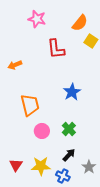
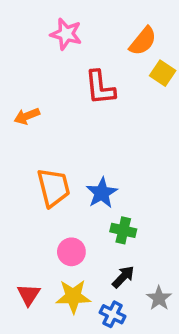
blue star: (72, 92) -> (102, 193), moved
green cross: (69, 129) -> (123, 230), turned -32
pink circle: (42, 131) -> (71, 252), moved

